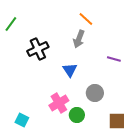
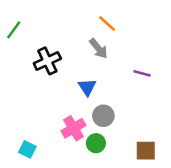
gray arrow: (79, 39) -> (98, 48), turned -60
gray circle: (95, 93) -> (103, 116), moved

